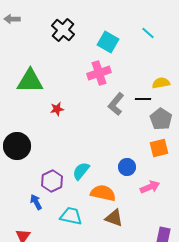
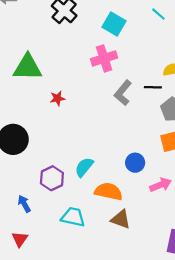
blue arrow: (36, 202) -> (24, 204), moved

